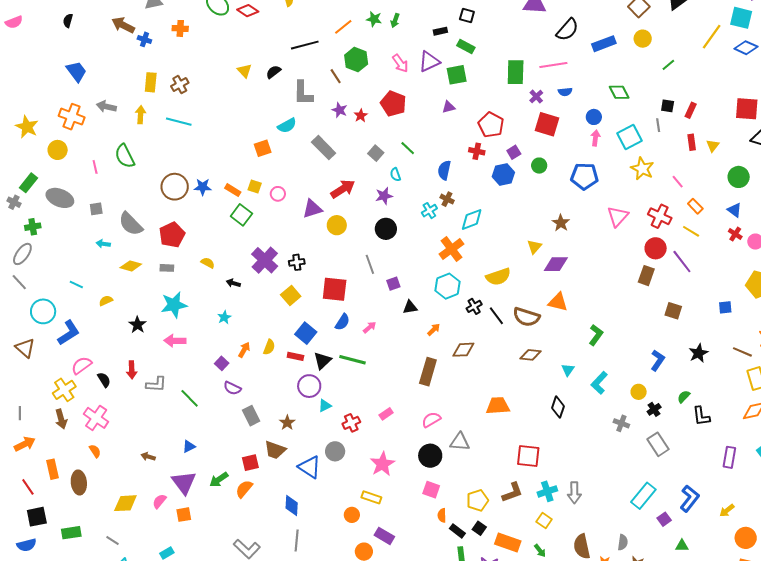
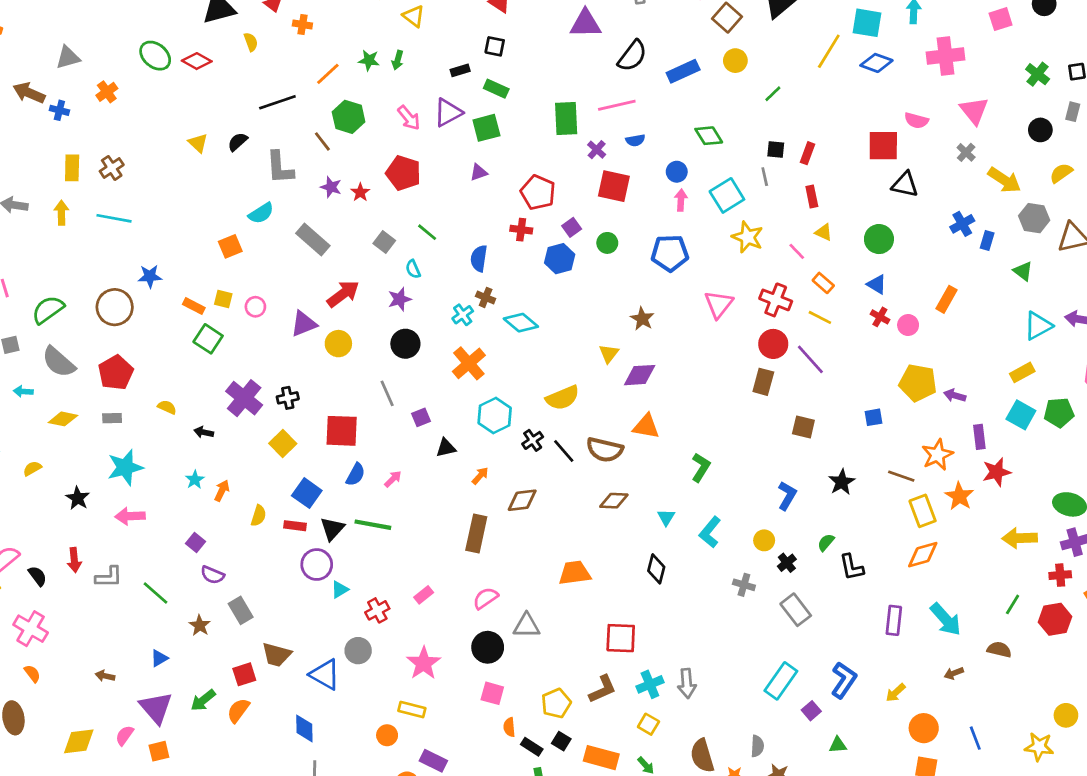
orange cross: (180, 28) -> (107, 92), turned -35
yellow triangle: (713, 146) -> (824, 232), moved, turned -40
green semicircle: (125, 156) -> (48, 310), moved, turned 85
blue star: (203, 187) -> (150, 276), moved
cyan diamond: (472, 219) -> (521, 323), turned 65
orange cross: (451, 249) -> (469, 363), moved
orange arrow: (244, 350) -> (222, 491), moved
brown star: (287, 423) -> (200, 625), moved

